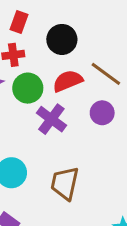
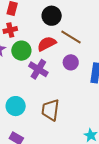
black circle: (62, 39) -> (52, 16), moved

